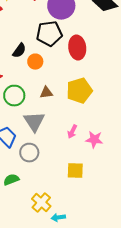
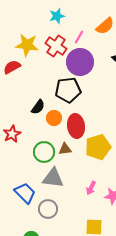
red ellipse: (77, 48) -> (76, 126), moved
green circle: (14, 96) -> (44, 152), moved
gray triangle: (34, 122) -> (53, 178), turned -50

